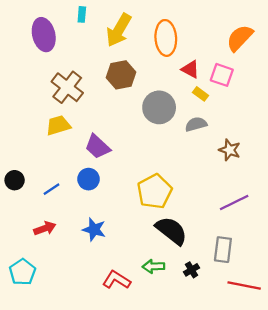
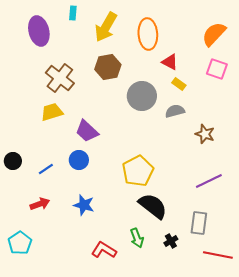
pink square: (222, 75) -> (217, 69), moved
green arrow: (153, 266) -> (137, 238), turned -108

